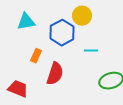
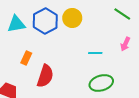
blue hexagon: (62, 33) -> (45, 21), moved
cyan line: (91, 51) -> (95, 53), moved

